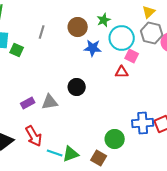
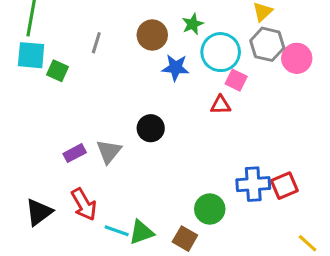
gray triangle: (50, 102) -> (109, 152), turned -42

